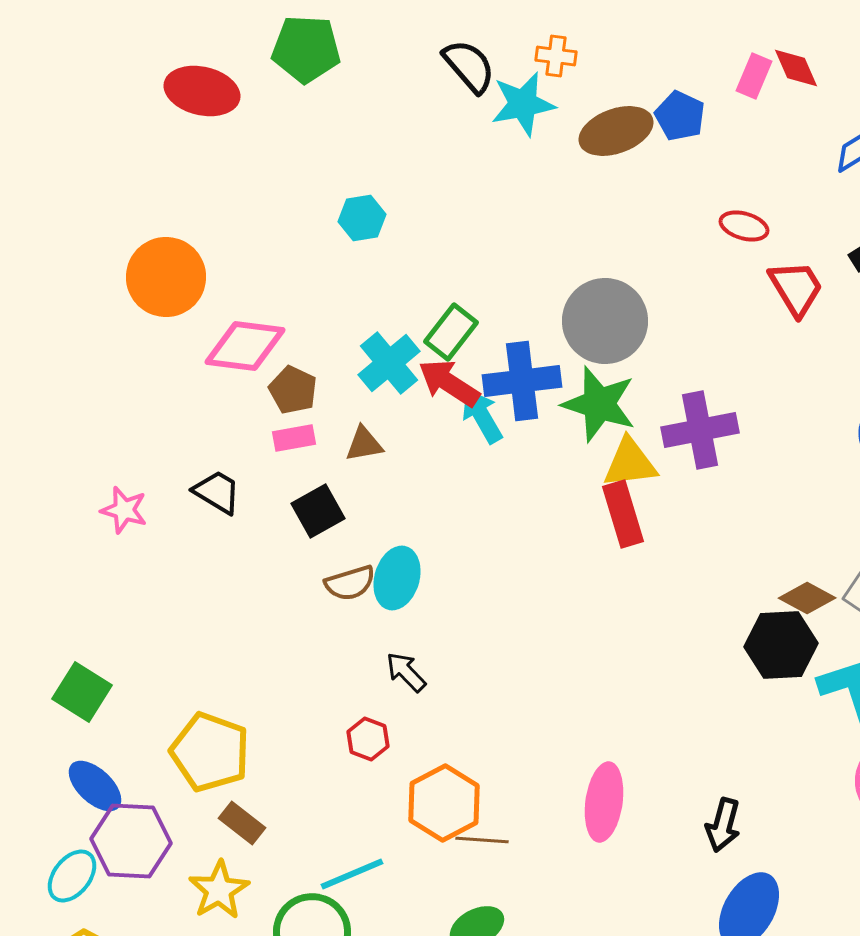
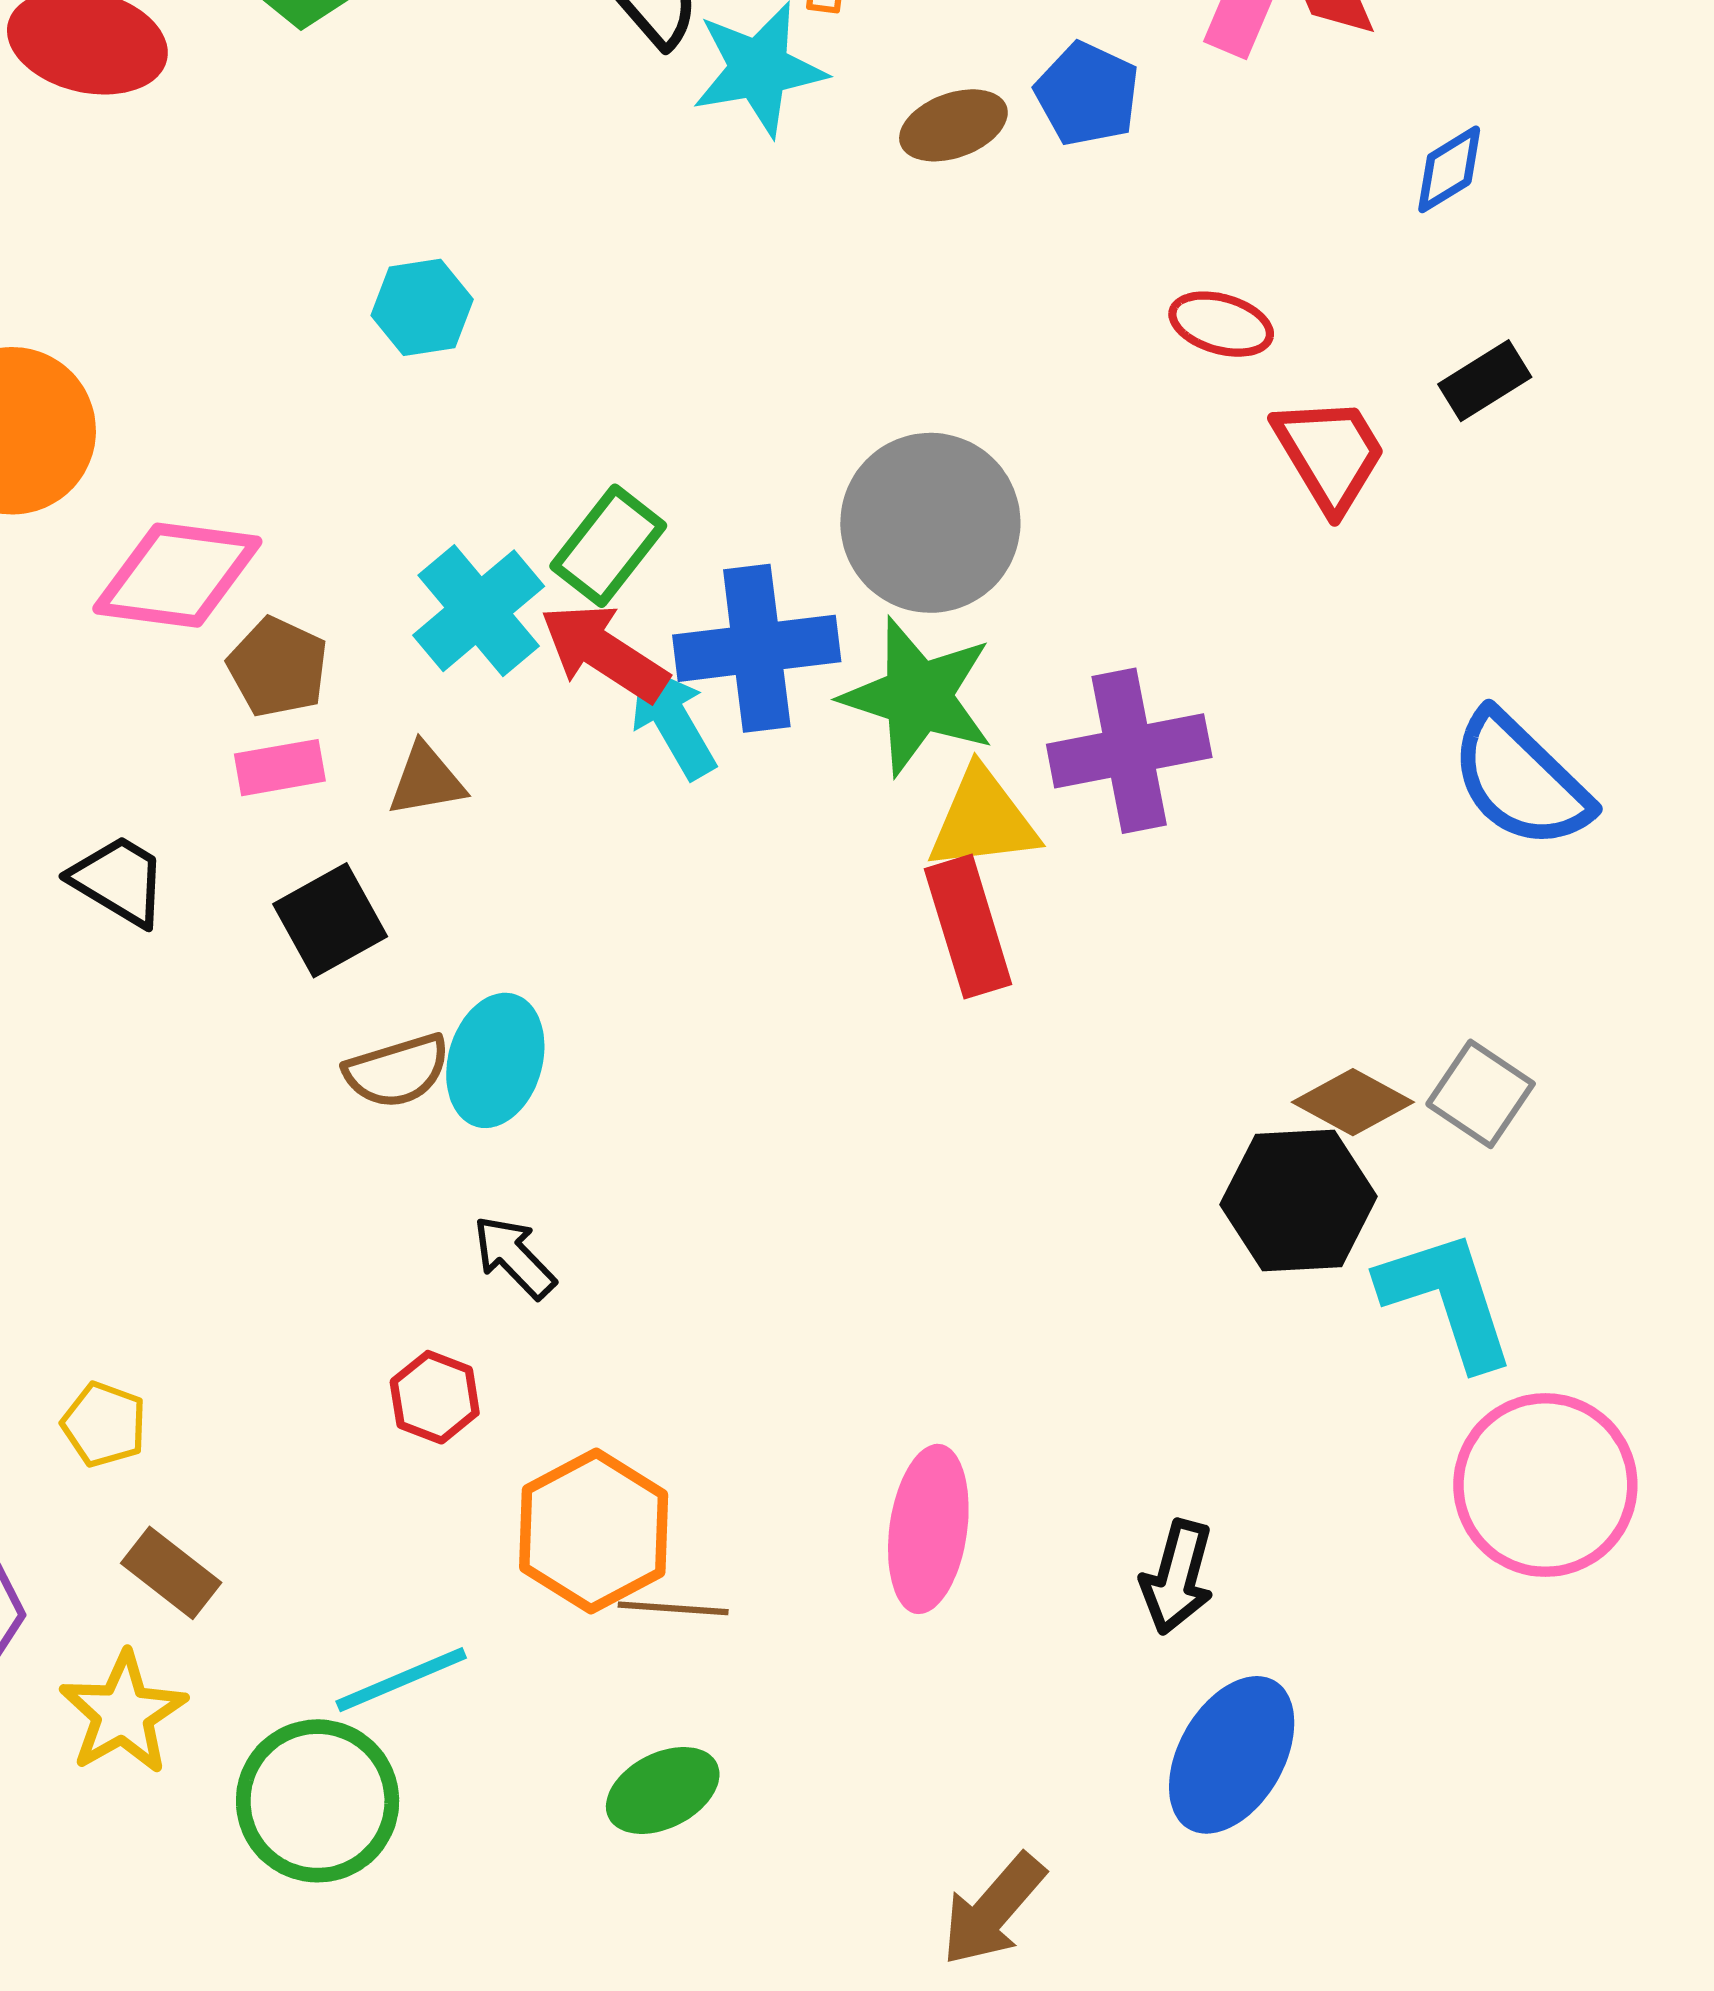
brown ellipse: (616, 131) -> (953, 125), size x0.7
yellow pentagon: (210, 752) -> (104, 1424), size x0.5

